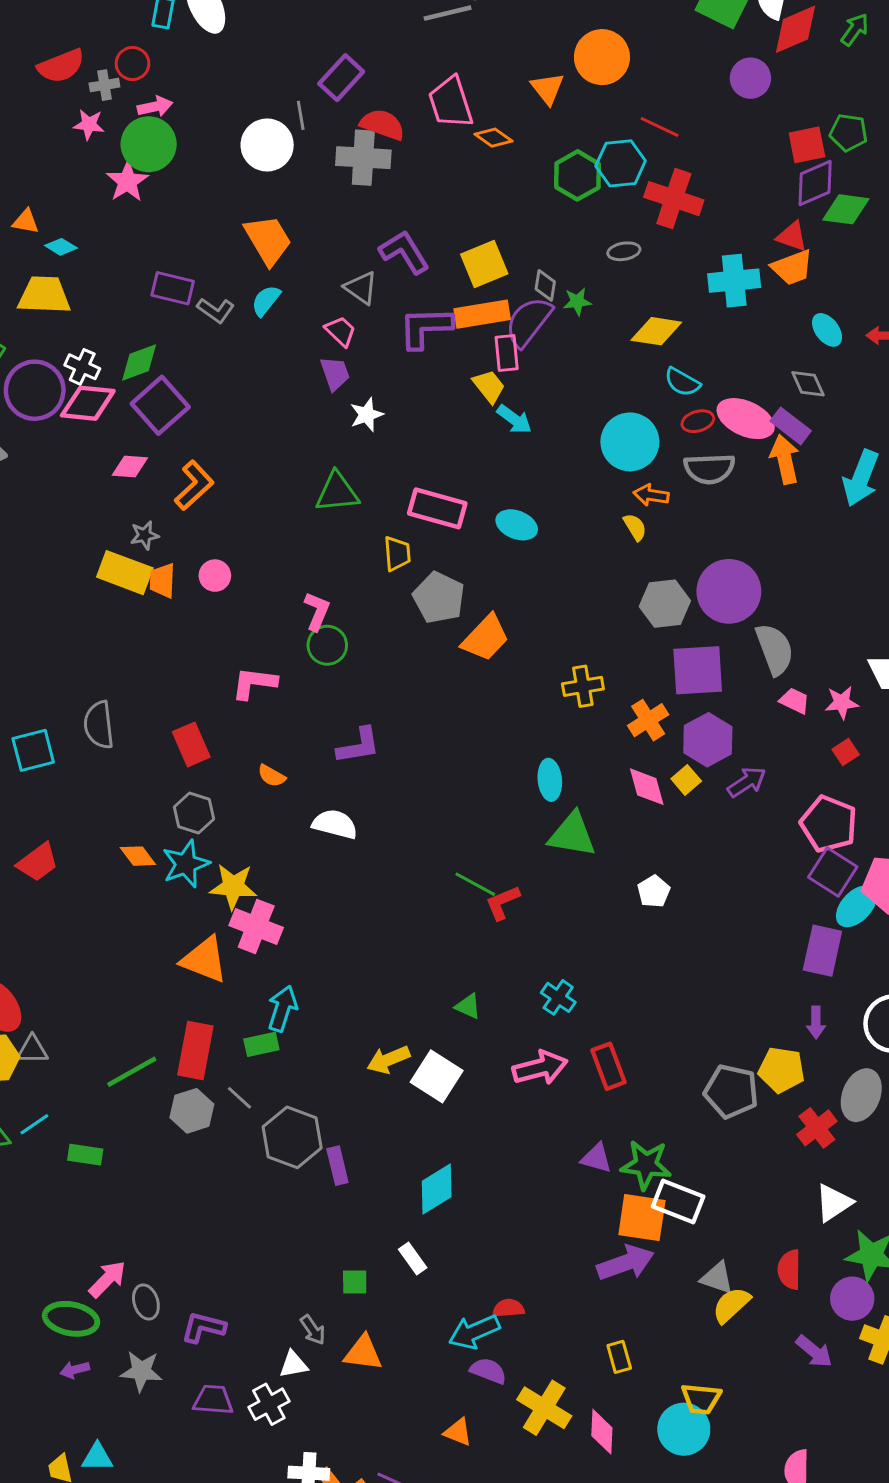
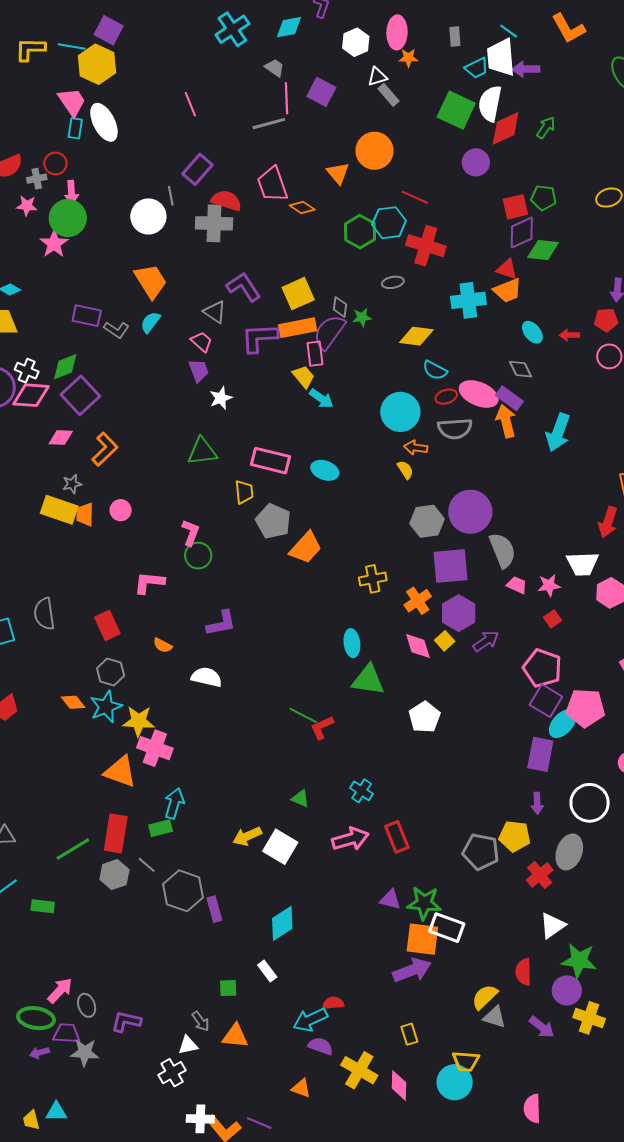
pink arrow: (155, 107) -> (71, 192), turned 100
white pentagon: (654, 891) -> (425, 717), size x1.4
gray triangle: (717, 1278) -> (495, 1017), moved
purple trapezoid: (213, 1400) -> (67, 1033), moved

